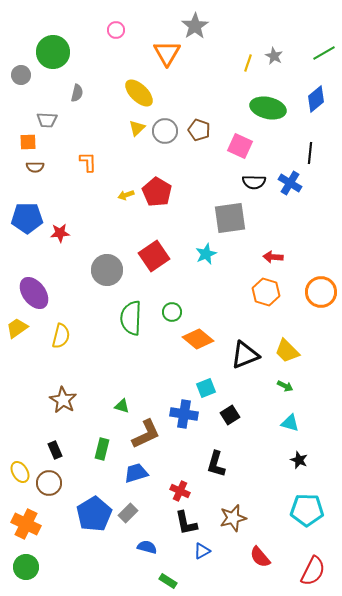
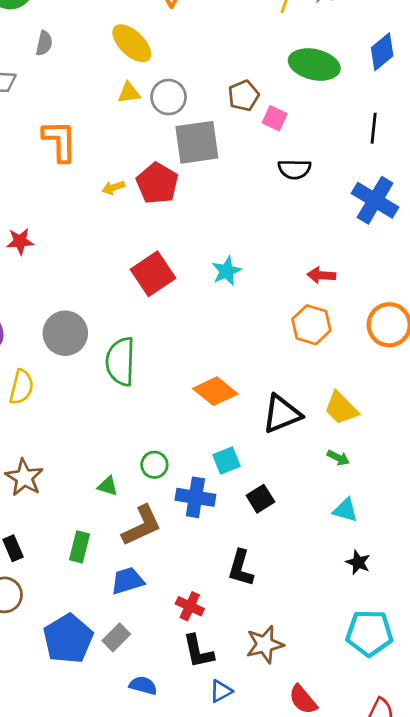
yellow triangle: (137, 128) -> (129, 93), turned 36
brown pentagon: (199, 130) -> (244, 96), moved, turned 30
pink square: (240, 146) -> (275, 118), size x0.7
orange L-shape: (88, 162) -> (60, 141), size x1.5
blue cross: (290, 183) -> (375, 200), moved, size x1.4
gray square: (230, 218) -> (197, 142), moved
gray circle: (107, 270) -> (65, 333), moved
green circle: (172, 312) -> (154, 465), moved

